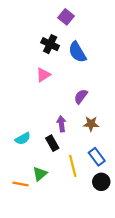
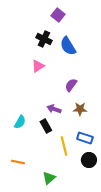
purple arrow: (61, 124) -> (54, 109), turned -64
cyan semicircle: (23, 139) -> (20, 122), turned -32
blue rectangle: (97, 157) -> (85, 138), turned -35
green triangle: (40, 174) -> (49, 178), moved

